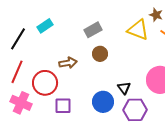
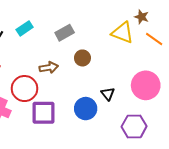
gray rectangle: (93, 30) -> (65, 33), moved
purple square: (63, 106) -> (43, 113), size x1.4
purple hexagon: (135, 110) -> (134, 126), moved

